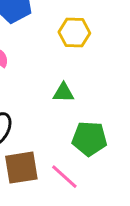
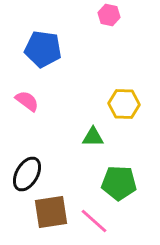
yellow hexagon: (74, 33) -> (124, 104), moved

